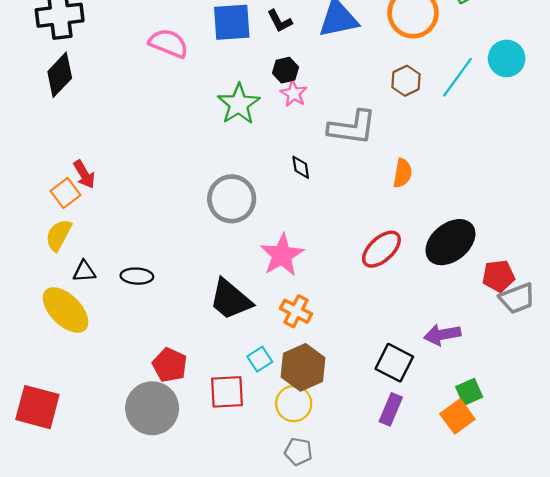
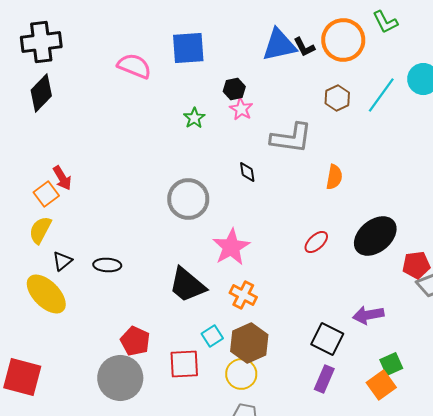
black L-shape: (280, 21) -> (304, 47), moved
green star: (239, 104) -> (194, 118), size x0.6
red ellipse: (381, 249) -> (316, 242), size x0.7
black triangle: (84, 271) -> (62, 261), turned -35

